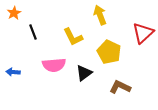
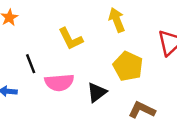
black line: (33, 32) -> (31, 64), moved
yellow L-shape: (73, 37) -> (71, 39), moved

